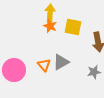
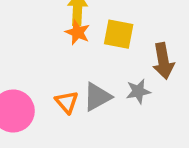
gray star: (94, 72) -> (138, 91), moved

